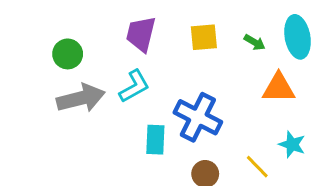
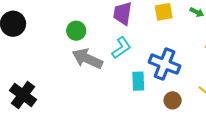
gray arrow: (81, 98) -> (87, 59), turned -136

